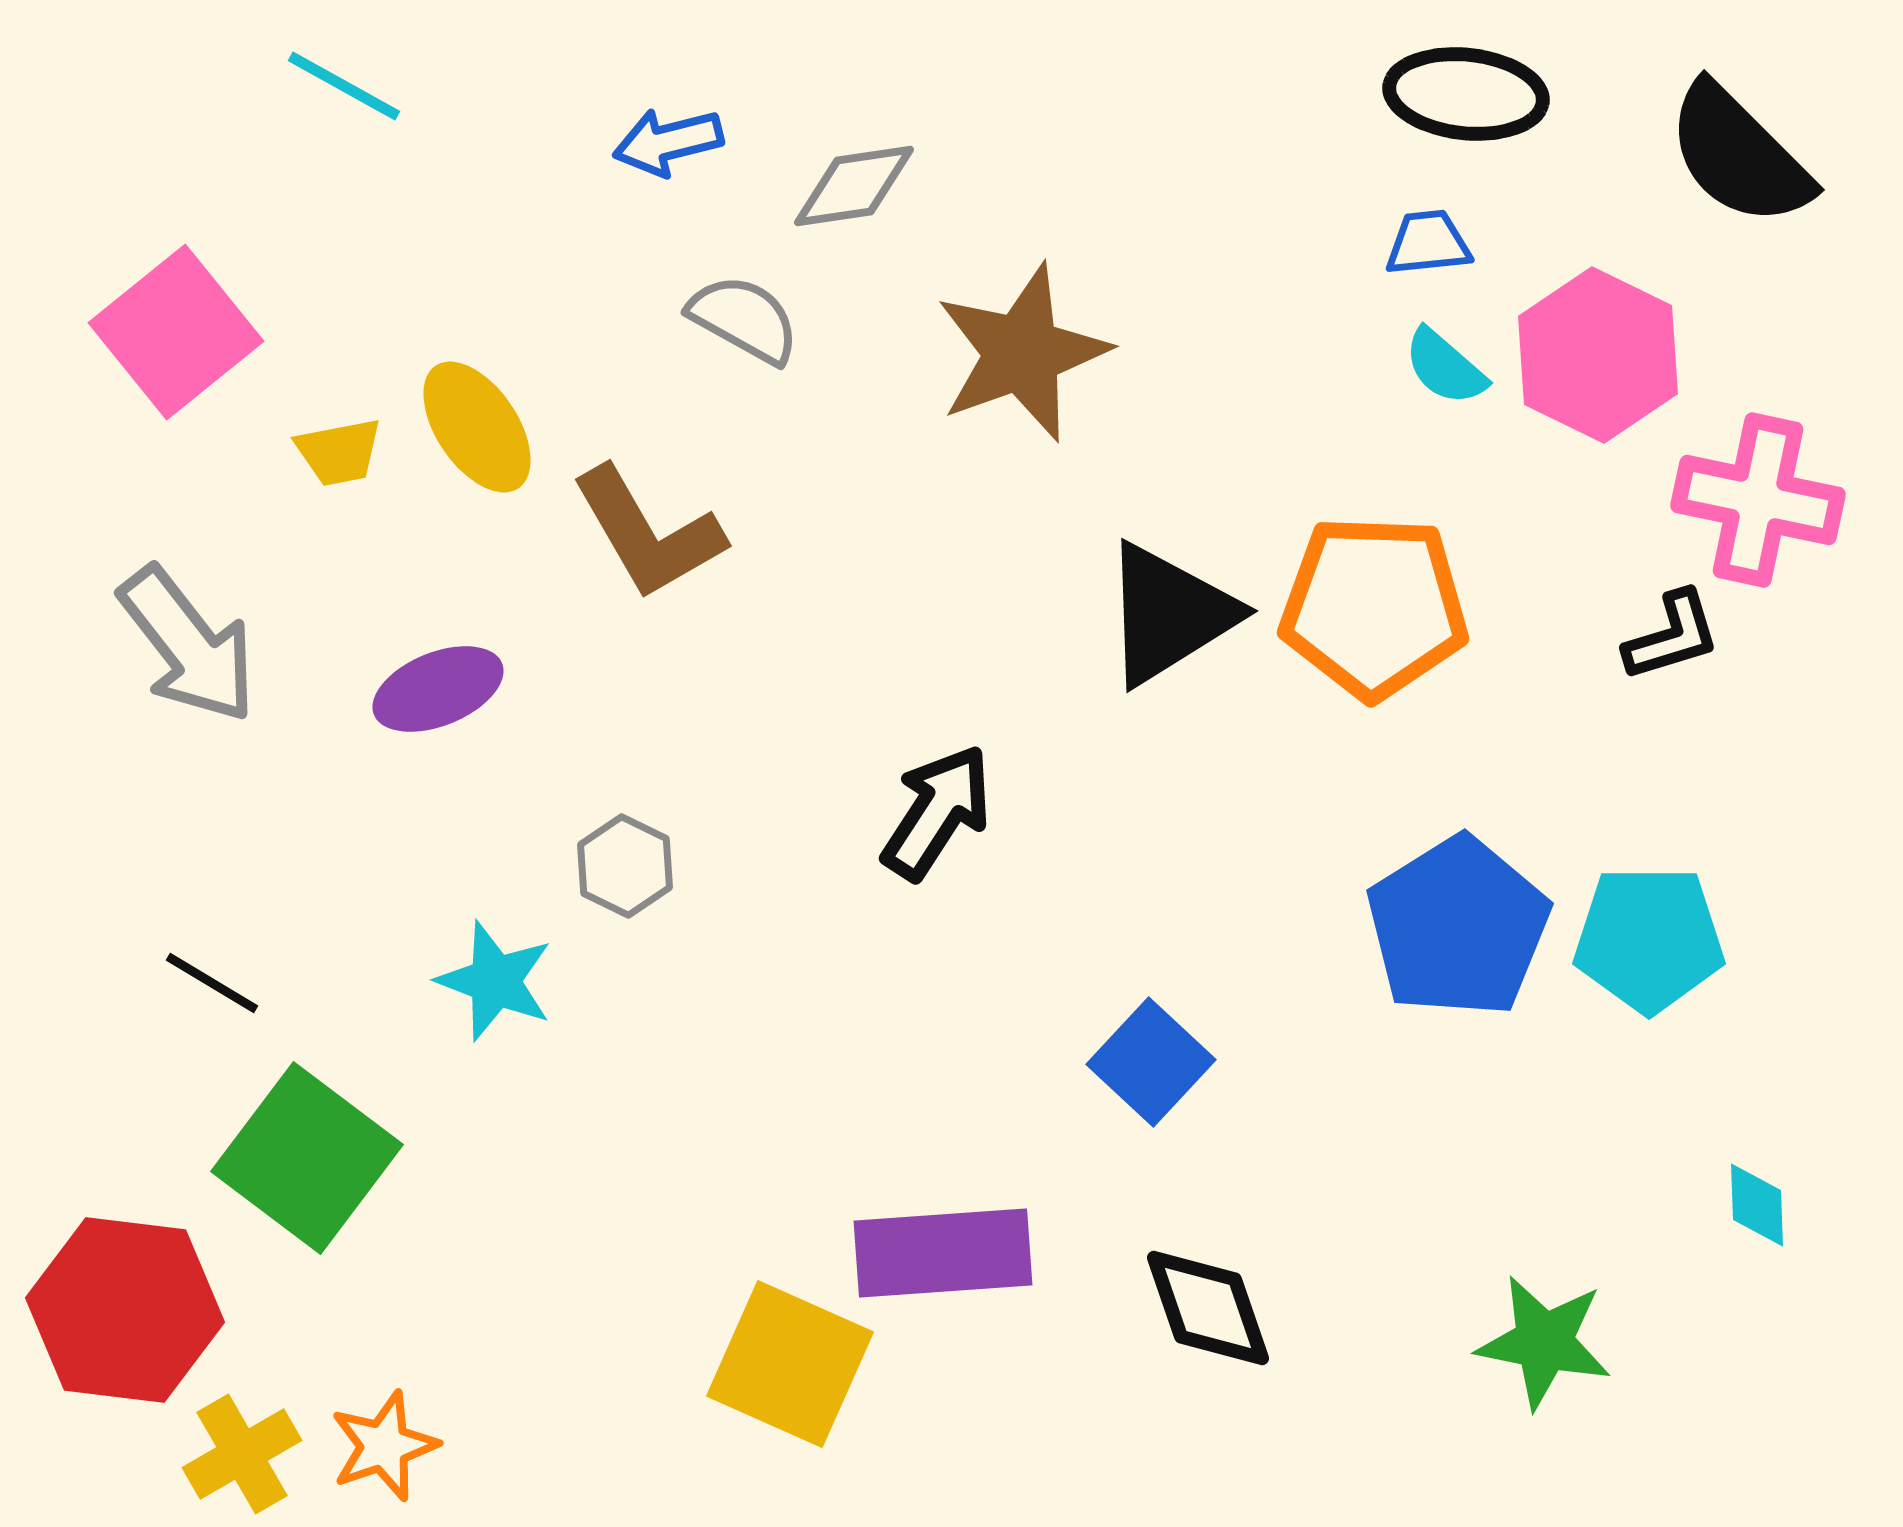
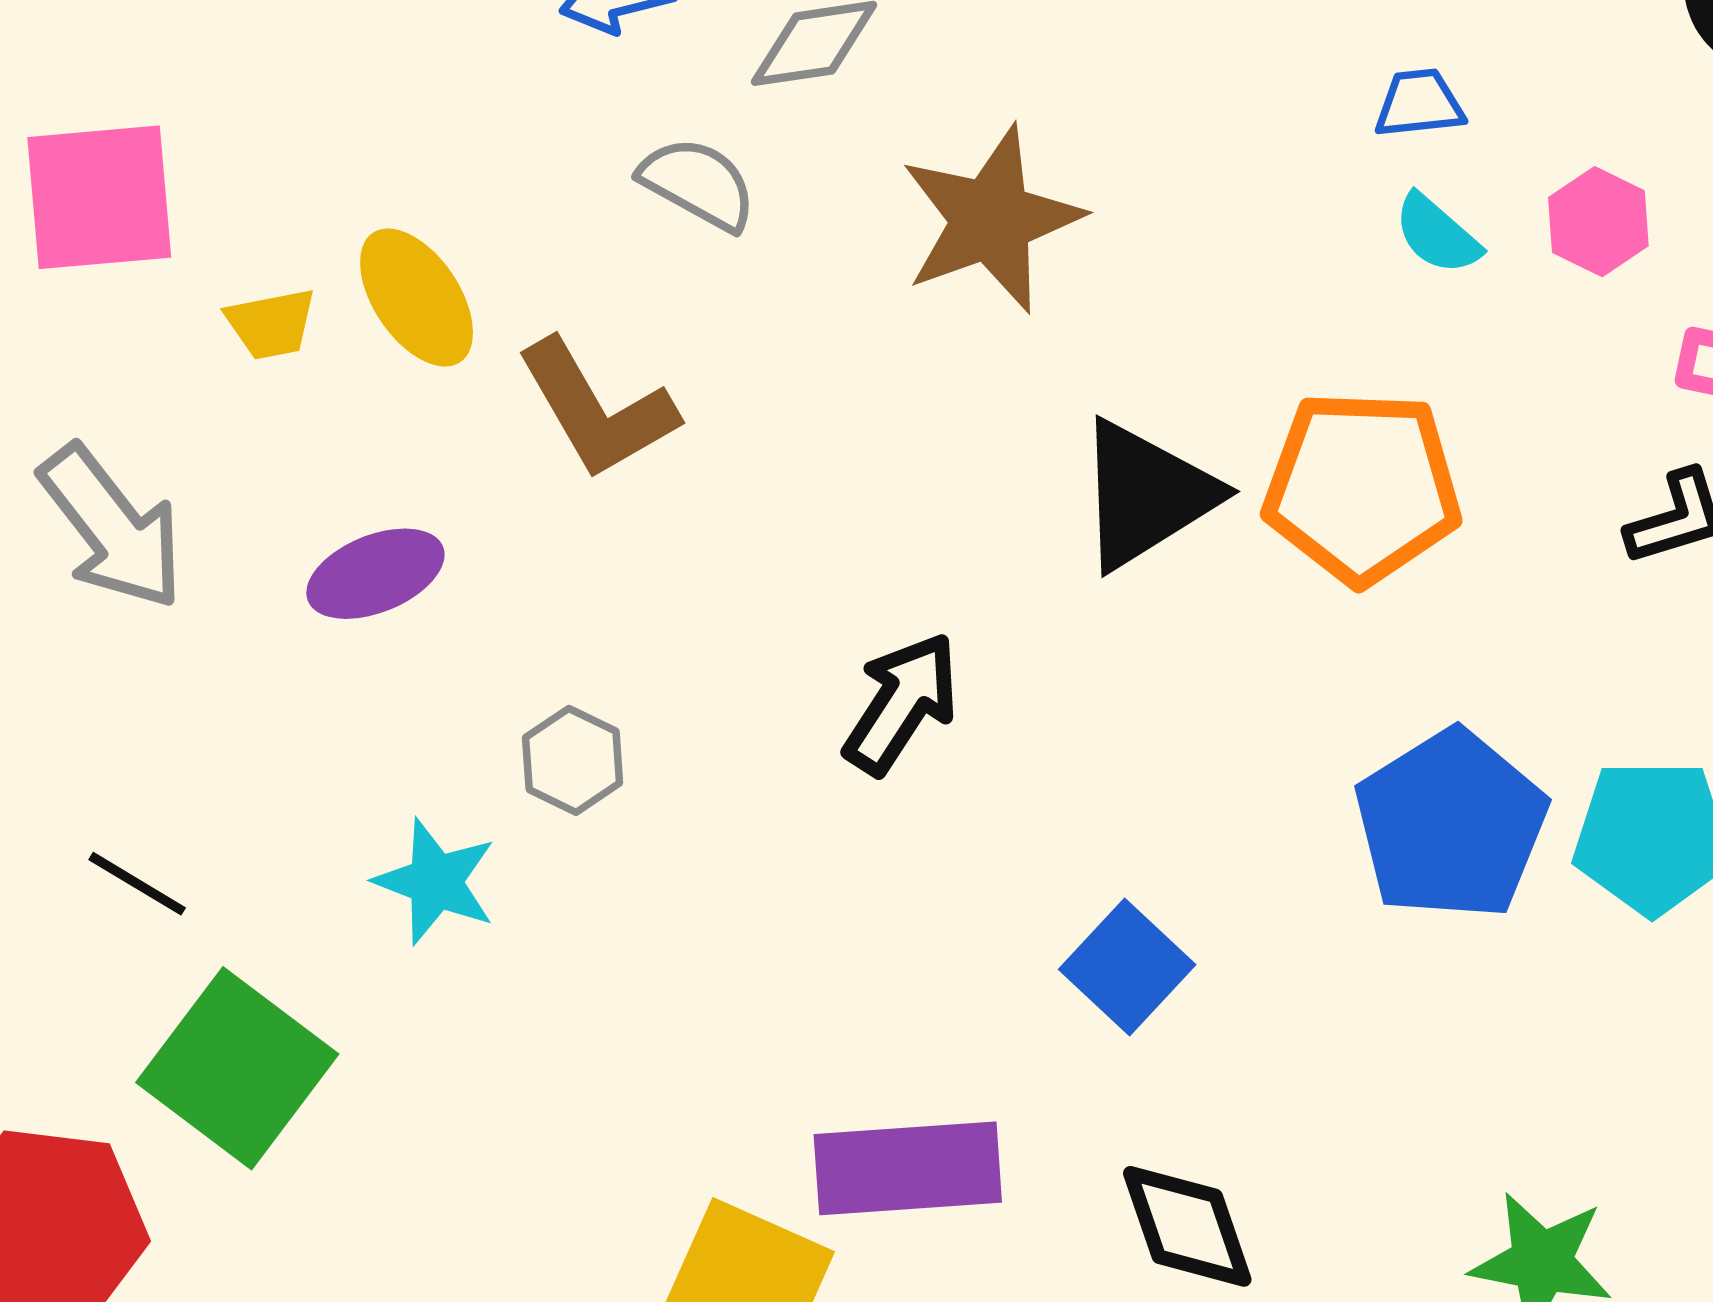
pink square: (176, 332) -> (99, 197), turned 34
pink hexagon: (1598, 355) -> (1598, 222), size x0.6

